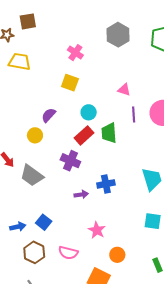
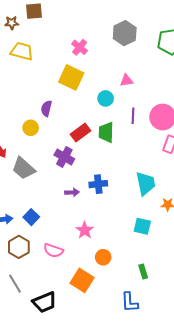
yellow square: (70, 83) -> (71, 77), size x1.4
pink triangle: (124, 90) -> (126, 80), moved, turned -32
cyan circle: (89, 112) -> (106, 98), moved
purple semicircle: (49, 115) -> (46, 108), turned -35

